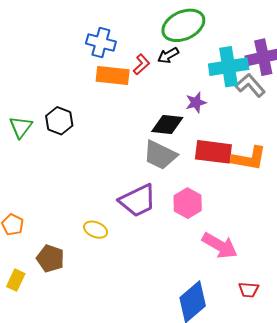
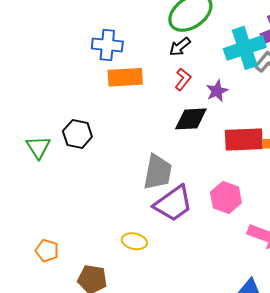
red L-shape: (141, 64) -> (183, 79), moved
gray trapezoid: (160, 155) -> (158, 172), moved, turned -96

